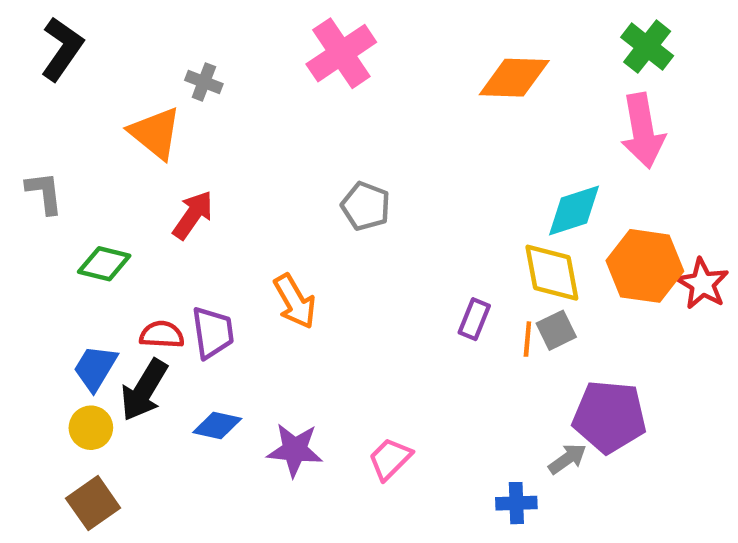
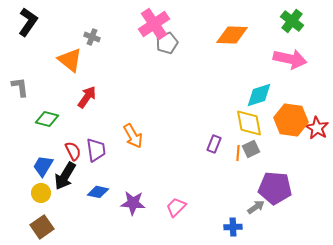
pink arrow: (643, 131) -> (290, 59), turned -68
gray pentagon: (366, 206) -> (167, 43), moved, turned 30
red semicircle: (162, 335) -> (73, 151), turned 60

